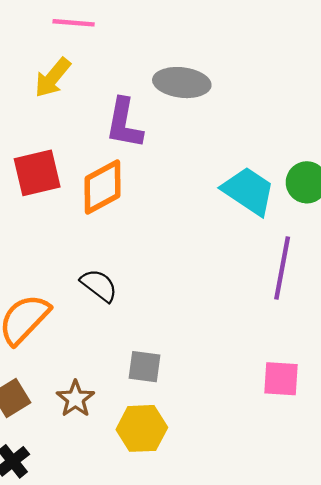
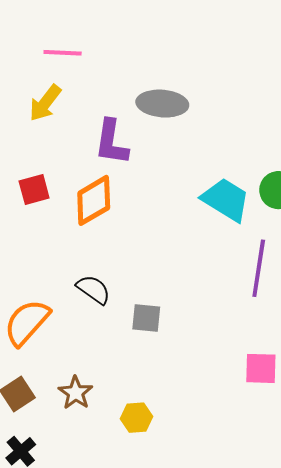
red square: (37, 173) -> (34, 190), size x0.7
gray square: (145, 367) -> (146, 318), moved
yellow hexagon: (142, 428) -> (136, 418), size x0.7

